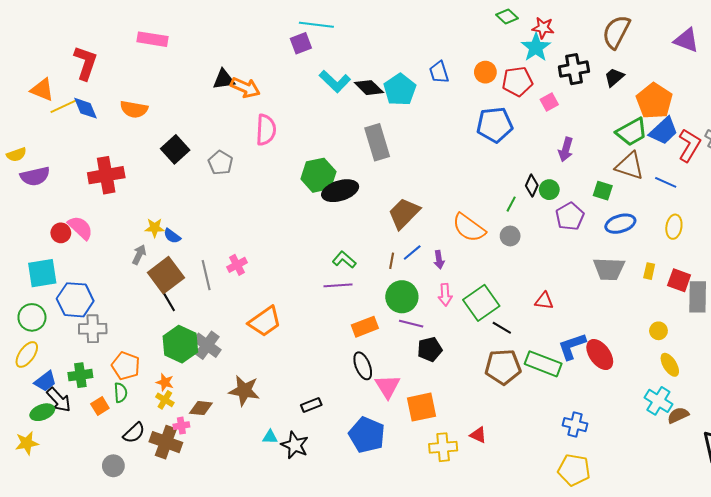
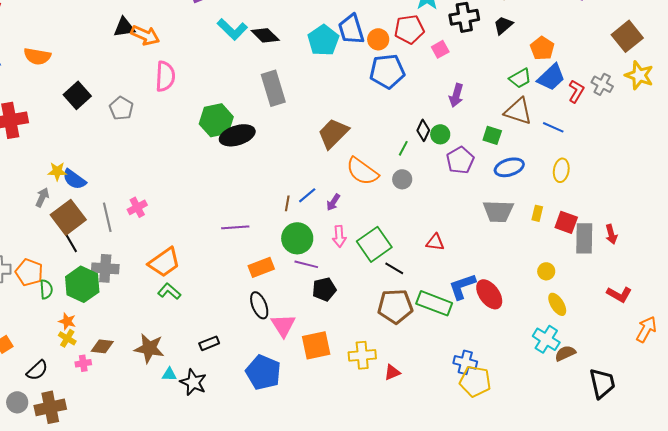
blue trapezoid: (439, 72) -> (351, 29), moved, size x1.4
orange circle: (485, 72) -> (378, 39), moved
cyan pentagon: (400, 90) -> (323, 40), moved
orange pentagon: (654, 101) -> (542, 48), size x0.7
green trapezoid: (632, 132) -> (520, 78), size x0.7
red L-shape: (689, 145) -> (576, 91), size x0.7
brown trapezoid: (404, 213) -> (333, 133), moved
blue semicircle: (172, 236) -> (74, 179), size x1.4
green L-shape: (344, 260) -> (169, 291), moved
purple arrow: (439, 260) -> (333, 202), turned 42
gray cross: (207, 345) -> (105, 268), moved, turned -32
orange pentagon: (126, 366) -> (29, 272), moved
brown star: (244, 391) -> (149, 348), moved
green semicircle: (121, 393) -> (46, 289), moved
red triangle: (478, 435) -> (392, 372), moved, turned -48
brown cross: (166, 442) -> (50, 407), moved, turned -32
yellow cross: (443, 447) -> (362, 355), moved
yellow pentagon: (574, 470) -> (475, 381), moved

